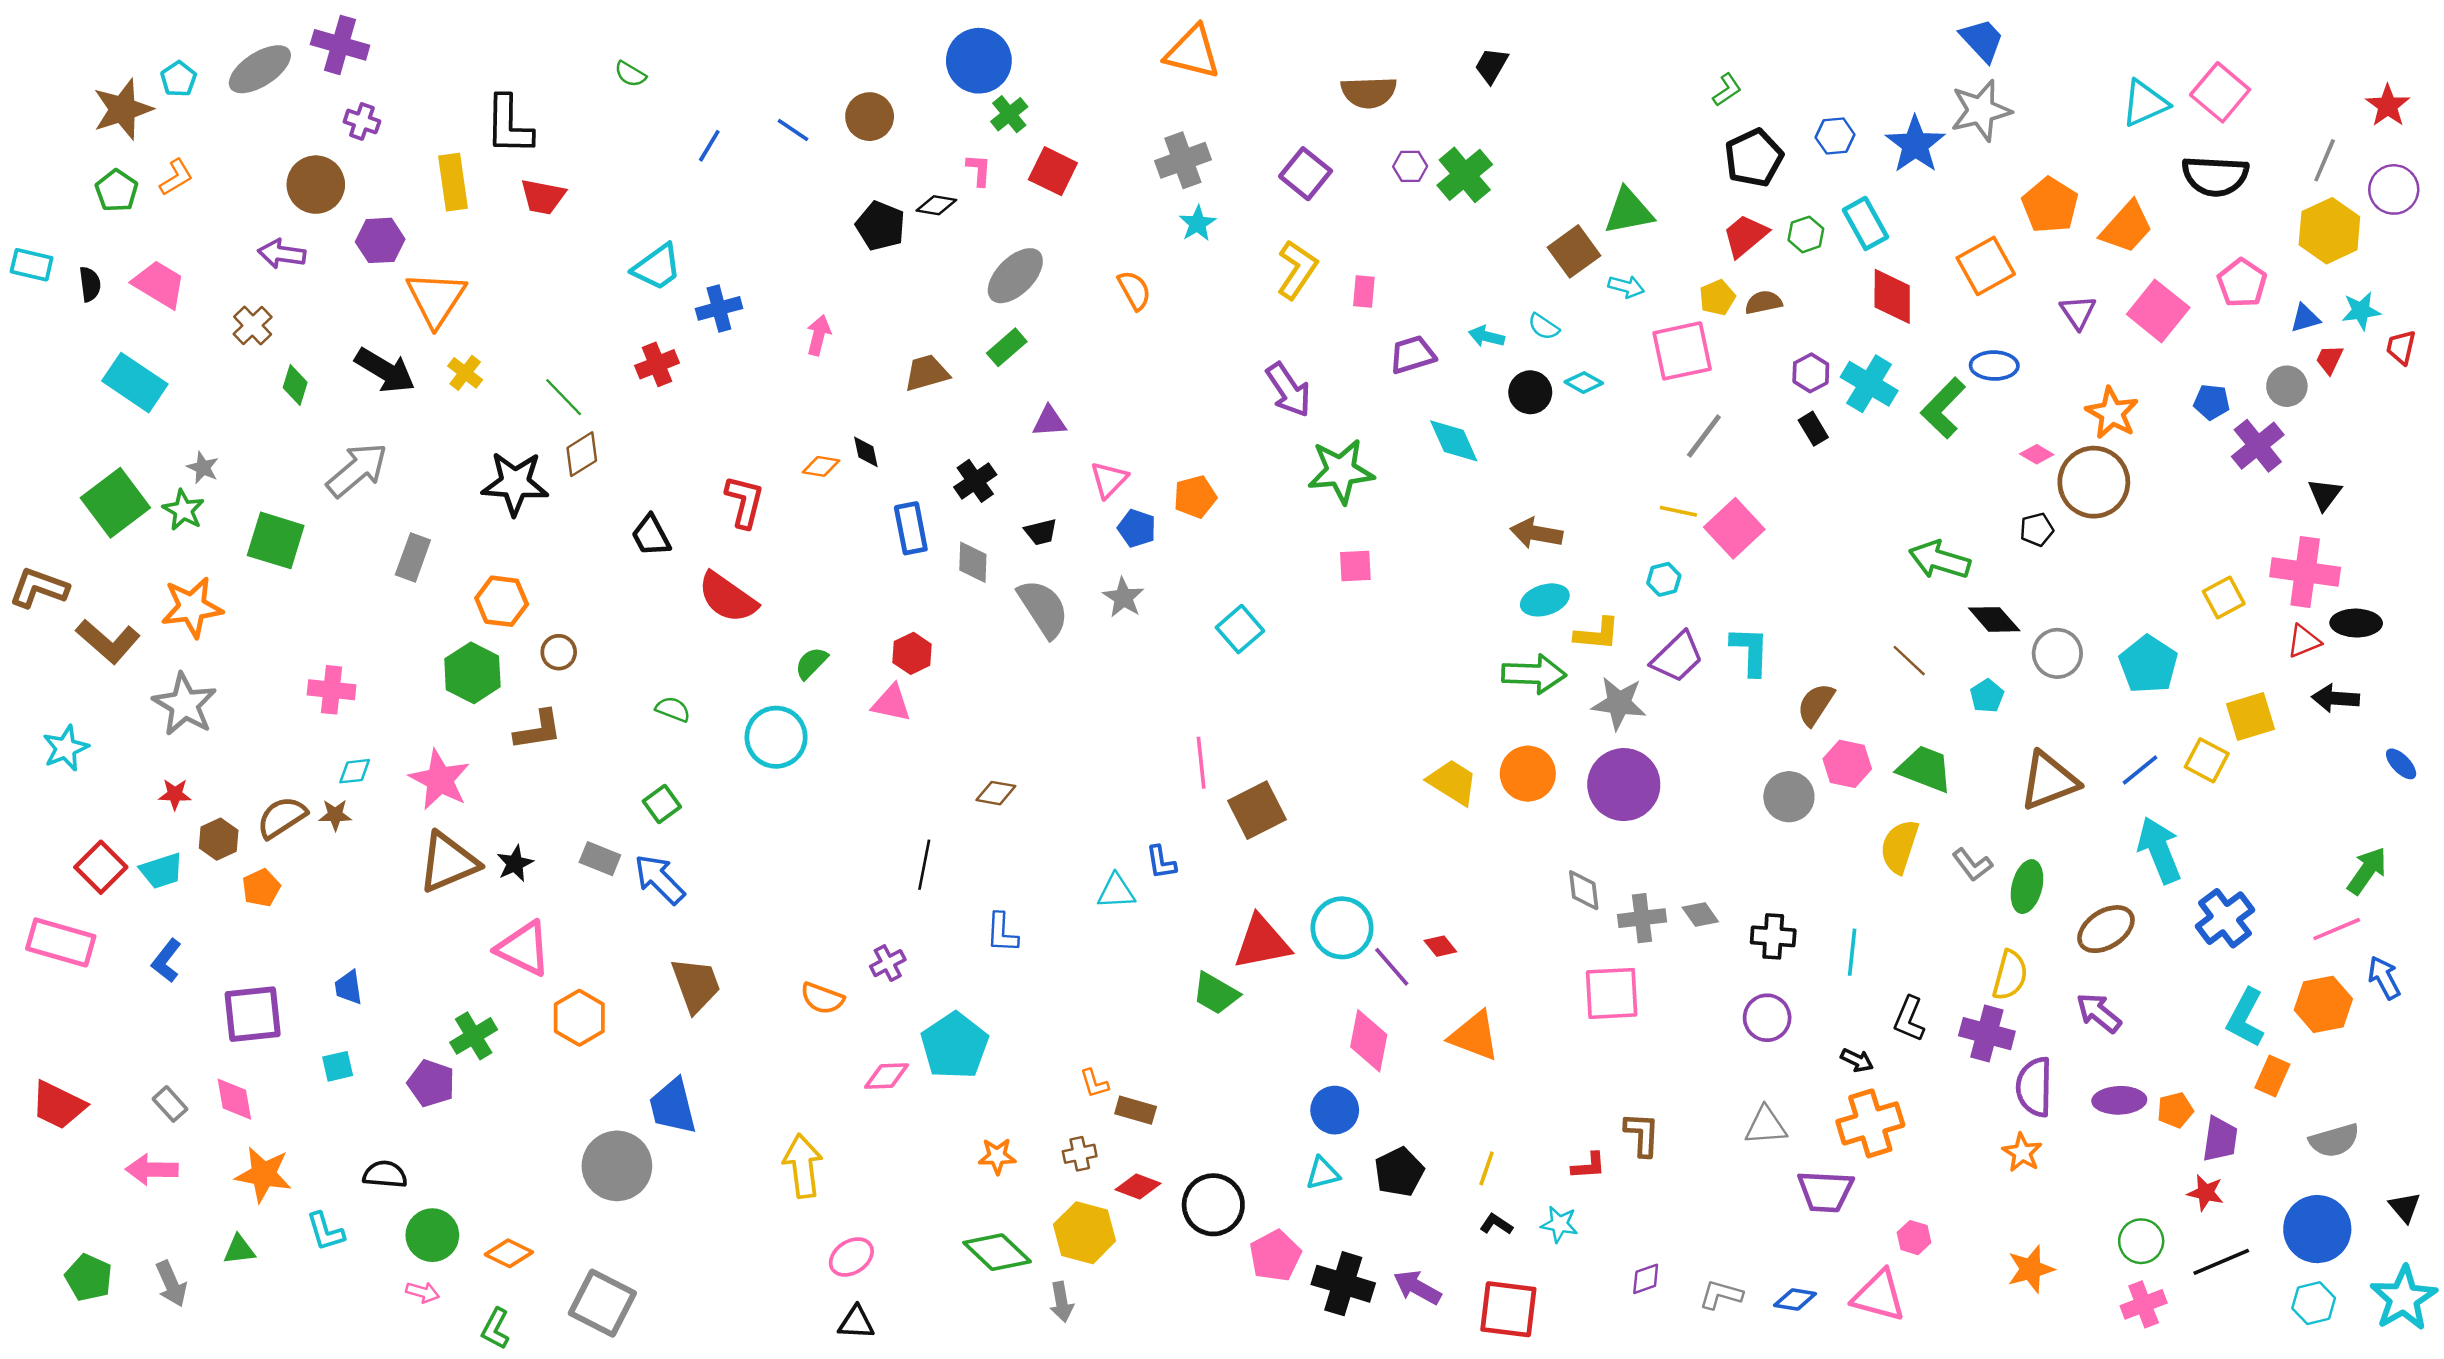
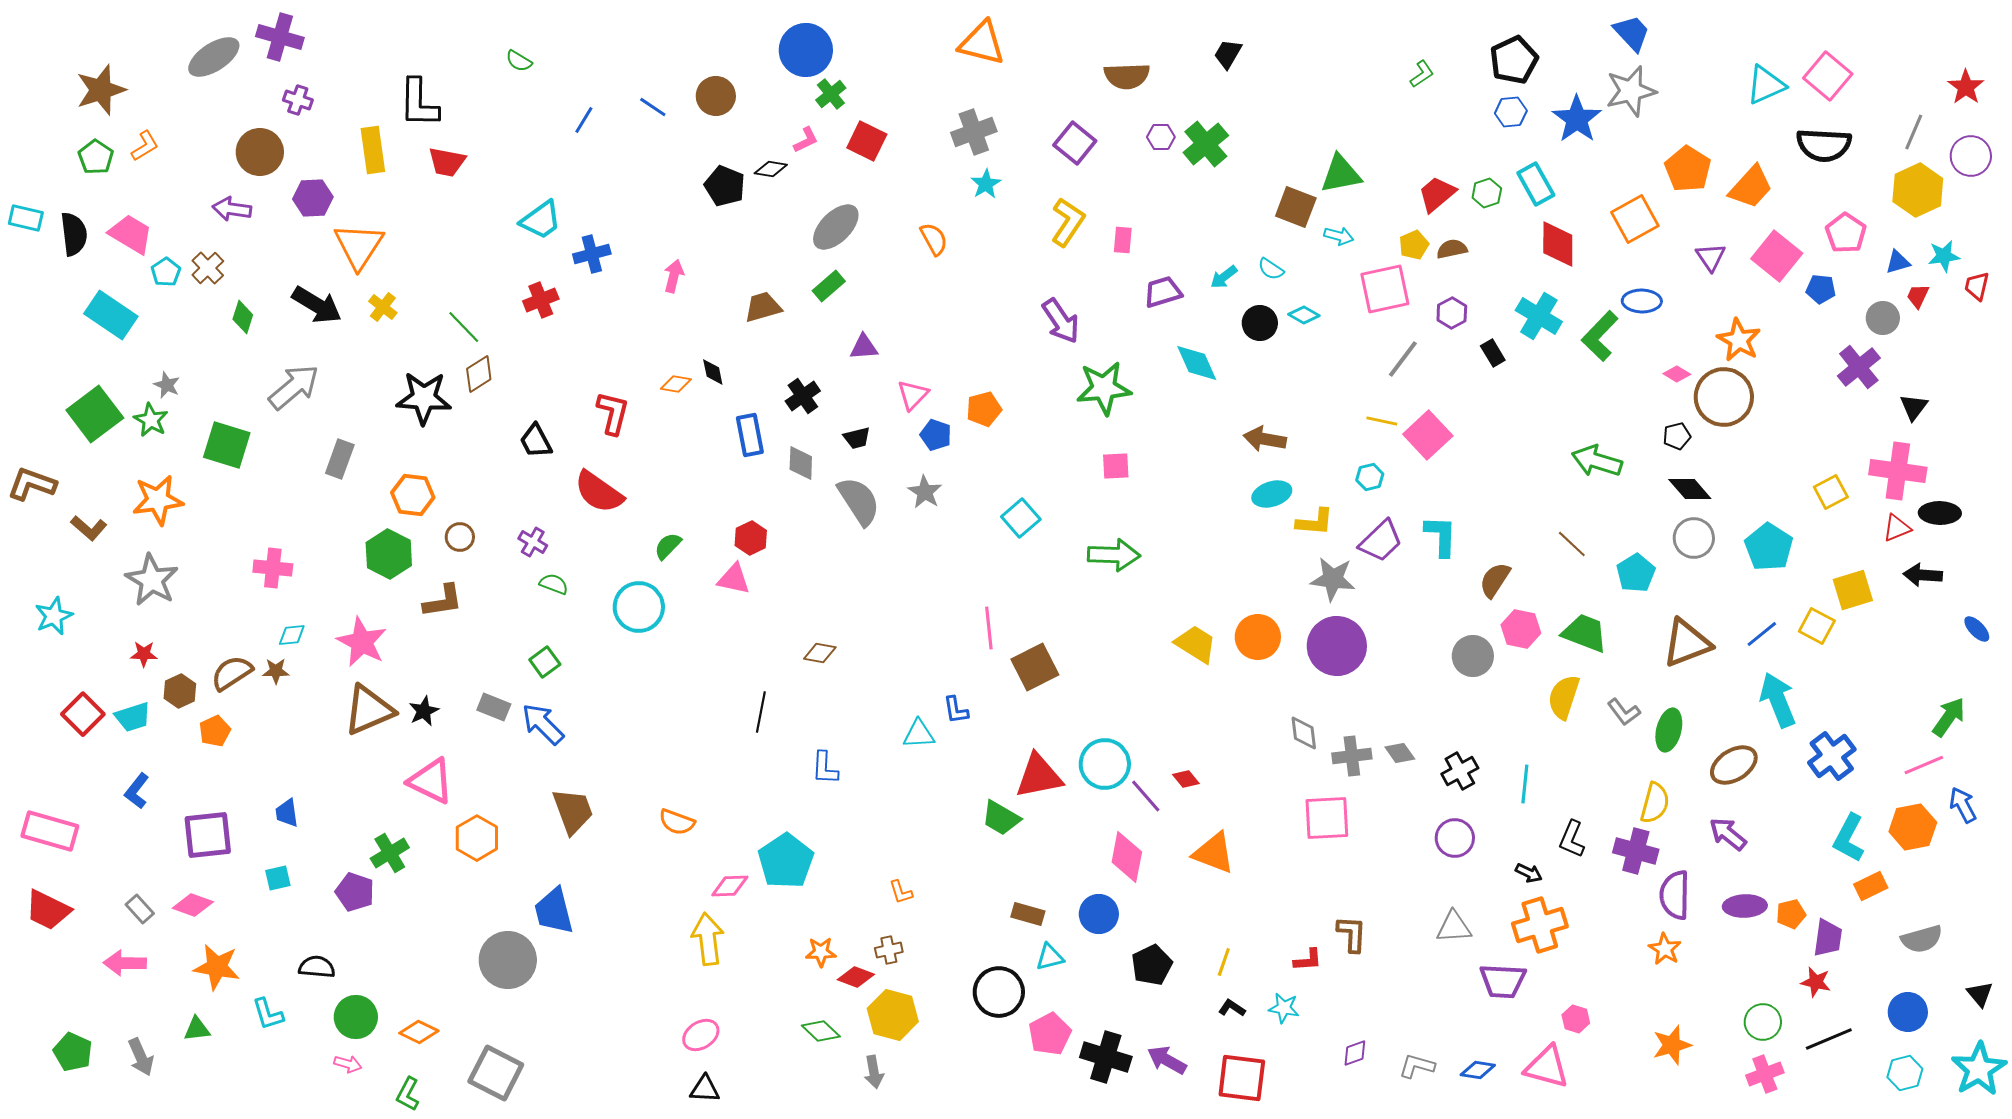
cyan pentagon: (179, 79) -> (166, 272), moved
black pentagon: (1754, 158) -> (1514, 60), moved
pink L-shape: (979, 170) -> (806, 140), turned 60
brown square: (1574, 251) -> (1296, 207), turned -33
black semicircle: (90, 284) -> (74, 234), size x1.5
cyan arrow: (1487, 336) -> (1224, 277), turned -52
purple hexagon: (1811, 373) -> (1452, 313), moved
blue pentagon: (2212, 402) -> (1821, 289), moved
black diamond: (1994, 619) -> (1690, 489), moved
brown L-shape: (108, 641) -> (89, 528), size x0.7
green arrow: (1534, 674) -> (1114, 555), moved
cyan pentagon: (1987, 696) -> (1636, 573), size x1.4
black cross: (1773, 936) -> (1460, 771), turned -33
pink rectangle: (61, 942) -> (50, 831), moved
purple cross: (888, 963) -> (533, 542), moved, turned -32
orange rectangle: (2272, 1076) -> (1871, 886), turned 40
pink diamond: (234, 1099) -> (193, 905), turned -60
brown rectangle: (1136, 1110) -> (1028, 914), moved
yellow arrow: (803, 1166) -> (708, 939), moved
cyan triangle: (1323, 1173) -> (1050, 957), moved
red diamond: (1138, 1187) -> (856, 977), moved
blue circle: (2317, 1229) -> (1908, 1012), size x0.7
green diamond: (997, 1252) -> (821, 1031), size x0.7

